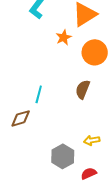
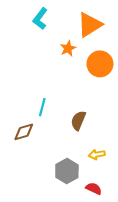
brown semicircle: (83, 89) -> (78, 121), moved
red semicircle: (89, 173) -> (94, 189), turned 49

